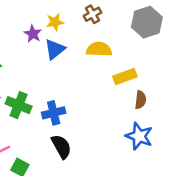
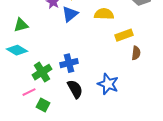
green cross: (19, 105) -> (42, 72), moved, turned 36
blue star: (139, 136) -> (108, 84), moved

